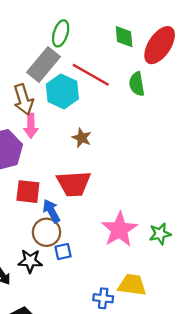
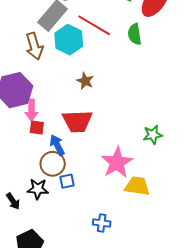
pink arrow: (31, 126) -> (31, 110), moved
red square: (28, 192) -> (37, 128), size x0.7
green star: (160, 234) -> (153, 135), moved
yellow trapezoid: (132, 285) -> (137, 186), moved

